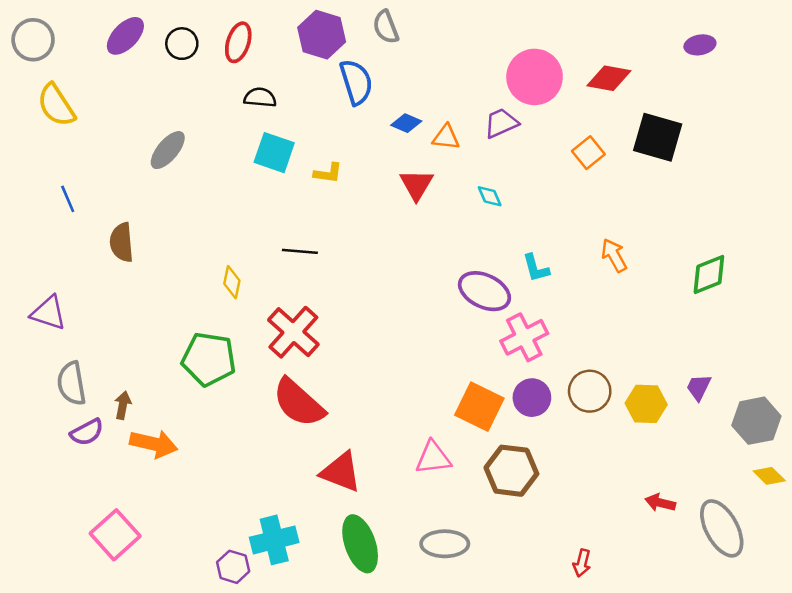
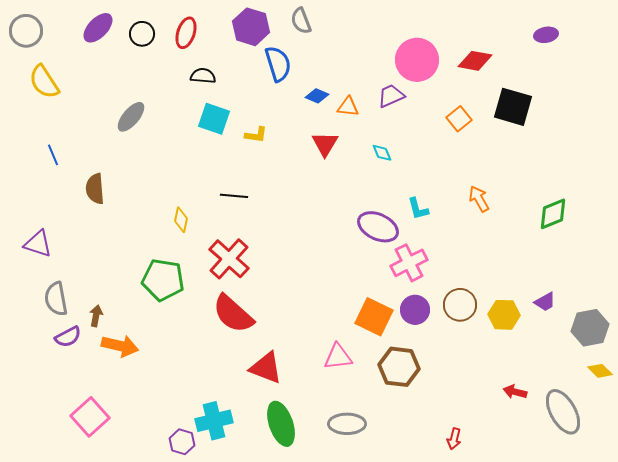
purple trapezoid: (699, 387) -> (545, 302), turned -145

